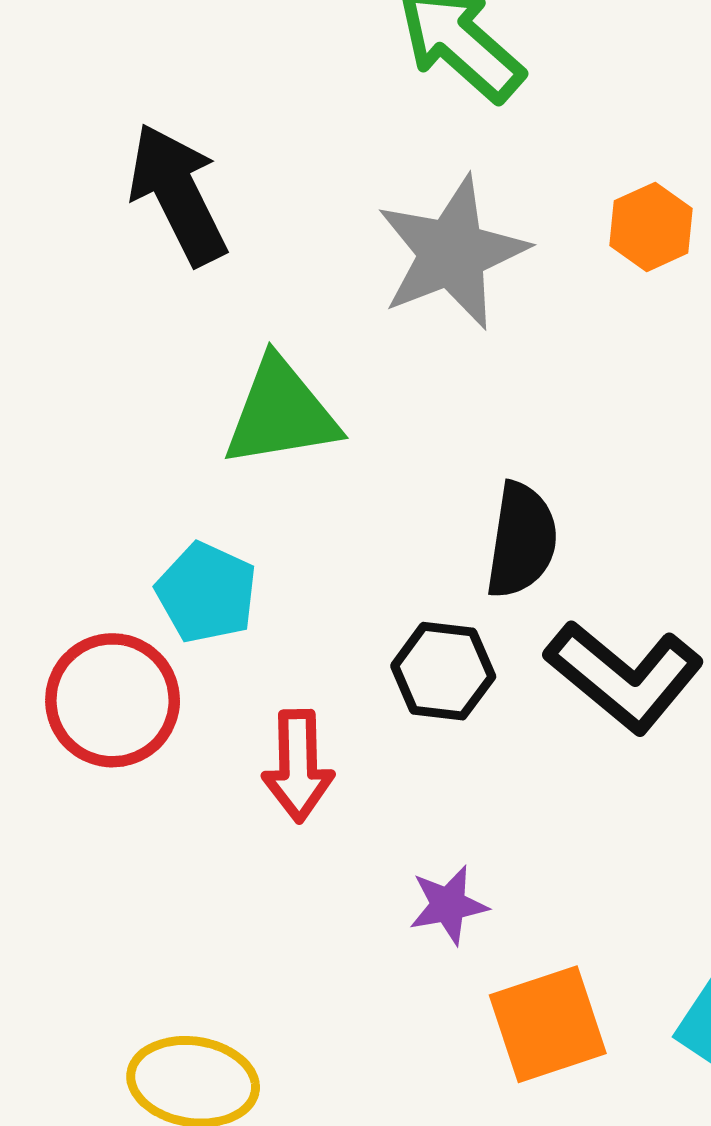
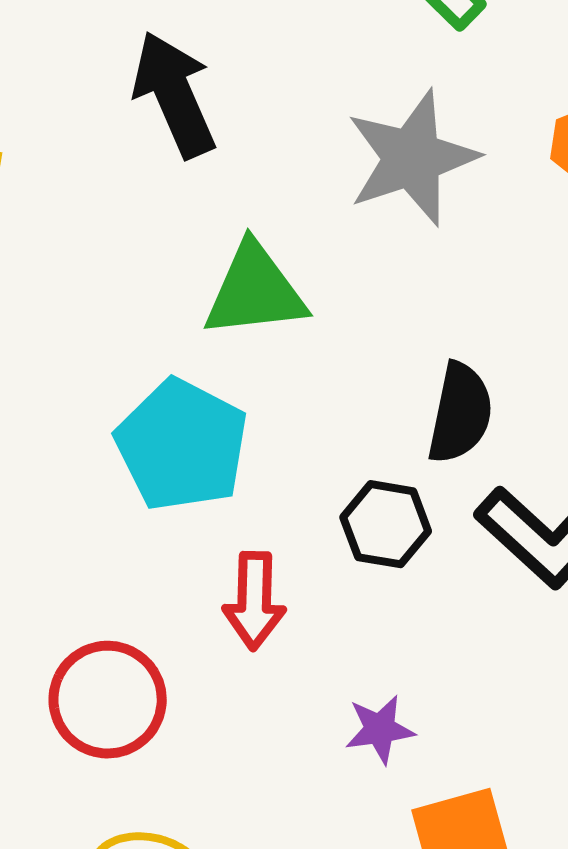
cyan pentagon: (207, 593) -> (182, 445), size x1.5
red circle: (113, 700) -> (108, 700), moved

